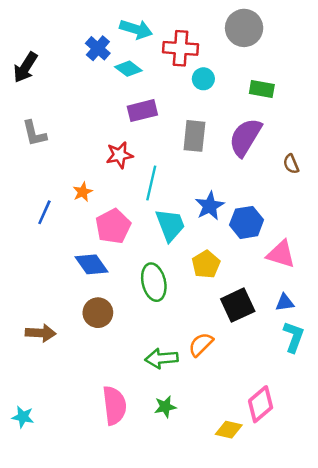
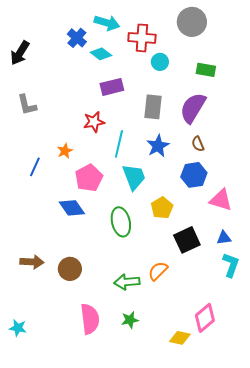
brown semicircle: (291, 164) -> (198, 144), moved
blue star: (210, 206) -> (158, 146), moved
brown circle: (98, 313) -> (70, 269), moved

